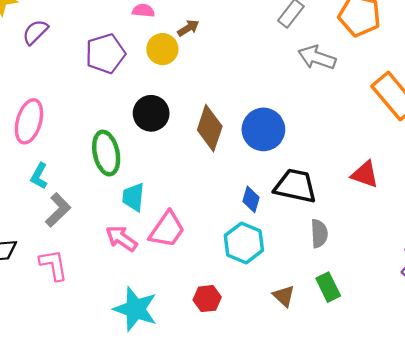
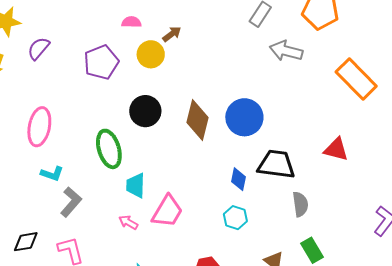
cyan L-shape: (39, 176) -> (52, 174), turned -95
pink arrow: (121, 238) -> (128, 222), size x0.7
cyan hexagon: (244, 243) -> (235, 218), size x0.7

